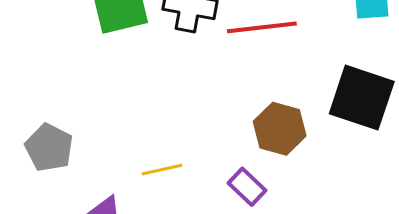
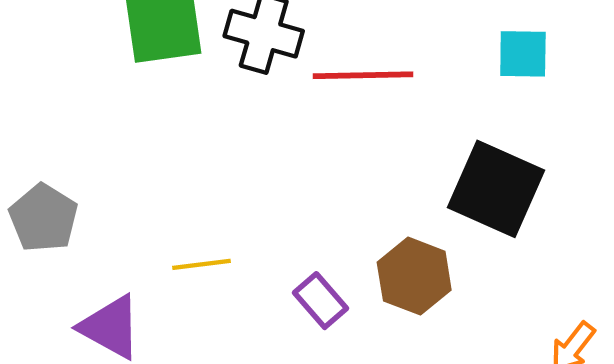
brown hexagon: (280, 129) -> (414, 276), moved

